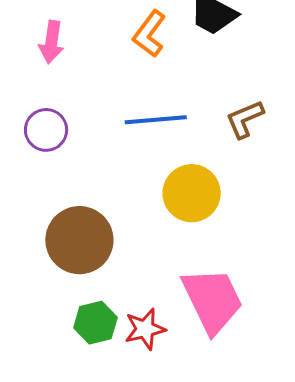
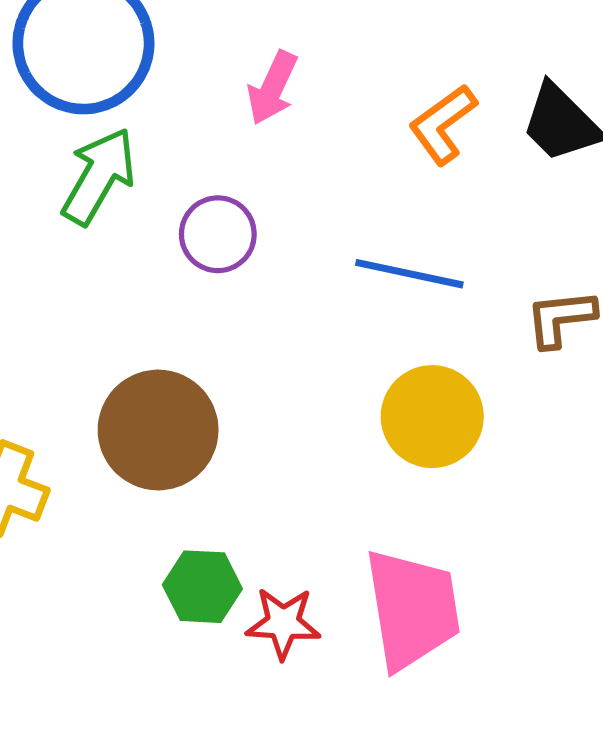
brown circle: (79, 240) -> (158, 430), moved

